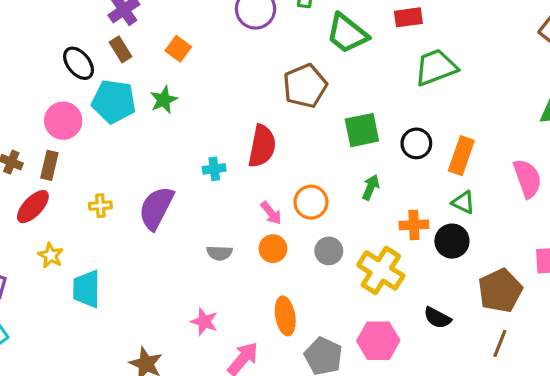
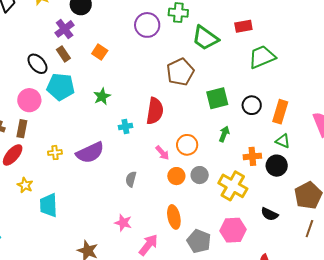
green star: (164, 100) -> (102, 96), moved
purple semicircle: (156, 208) -> (90, 153), turned -140
orange circle: (273, 249) -> (176, 176), moved
gray semicircle: (219, 253) -> (131, 179), turned 105

